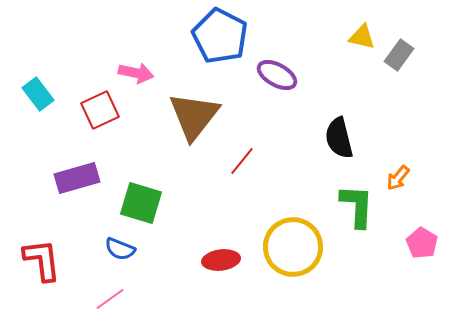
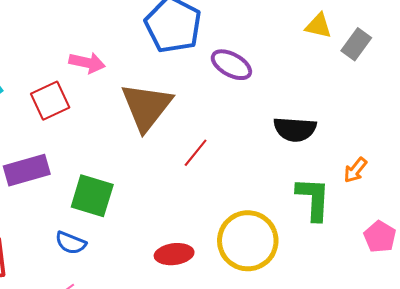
black semicircle: (339, 138) -> (295, 129), turned -72

